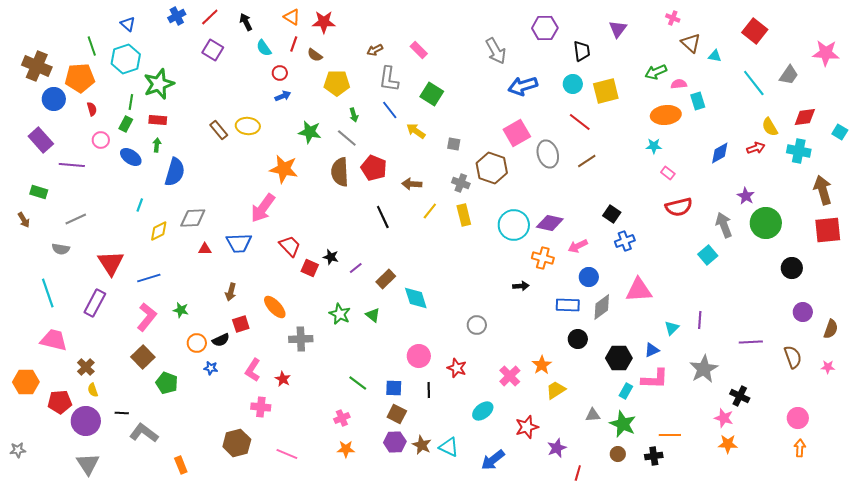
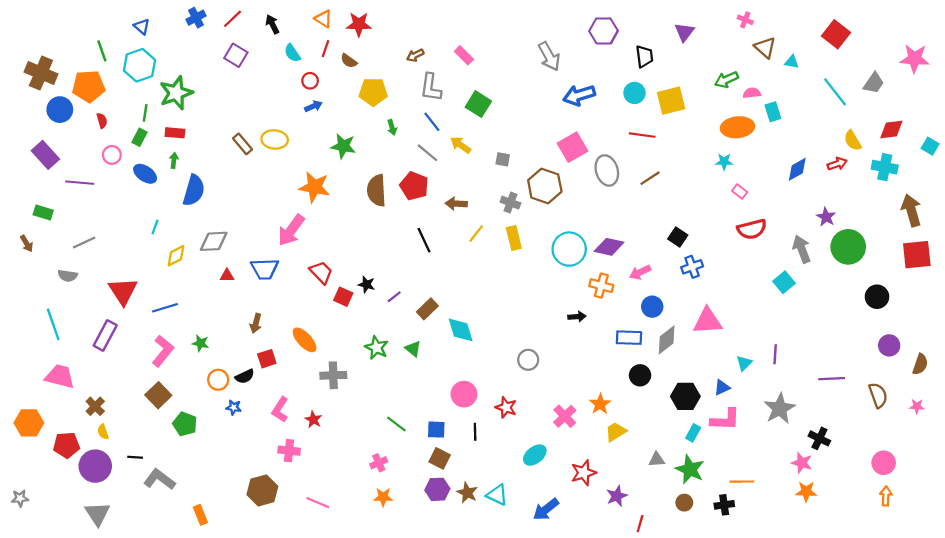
red line: (580, 122) -> (642, 135), turned -30
gray line: (347, 138) -> (427, 153), moved

